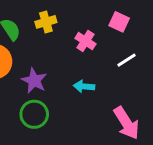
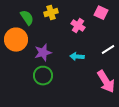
white line: (126, 60) -> (108, 50), moved
purple star: (34, 81) -> (43, 53), turned 30

